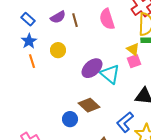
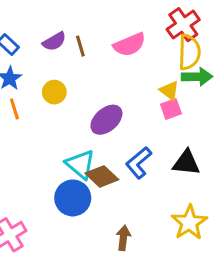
pink semicircle: (107, 19) -> (129, 44), turned -95
cyan triangle: (110, 74) -> (80, 164), moved
blue circle: (70, 119) -> (73, 198), size x1.5
blue L-shape: (125, 122) -> (139, 163), moved

